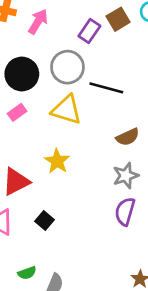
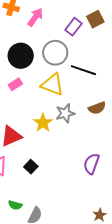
gray star: (126, 176) -> (65, 113), moved
green semicircle: (27, 273) -> (15, 205), turned 32

